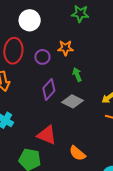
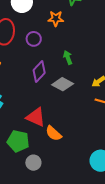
orange star: (65, 48) -> (56, 19), moved
orange semicircle: (77, 153) -> (54, 133), moved

